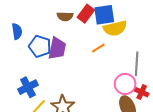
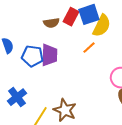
yellow semicircle: (115, 28) -> (102, 26), turned -40
blue cross: (28, 87) -> (17, 97), moved

